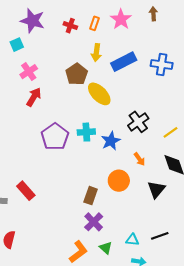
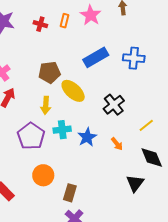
yellow arrow: (96, 53) -> (46, 105), moved
brown pentagon: (77, 74) -> (49, 72), turned 30
black cross: (138, 122) -> (114, 105), moved
orange arrow: (139, 159) -> (117, 144), moved
orange circle: (119, 181) -> (43, 175), moved

